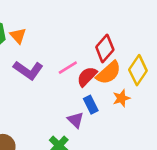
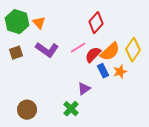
red diamond: (105, 48) -> (96, 23), moved
blue rectangle: (91, 105) -> (103, 71), moved
purple triangle: (75, 120) -> (84, 89), turned 40

